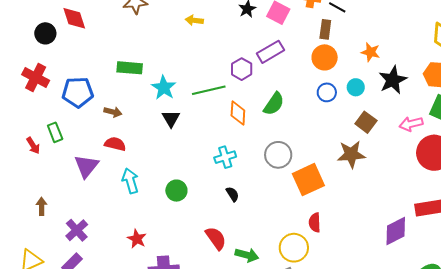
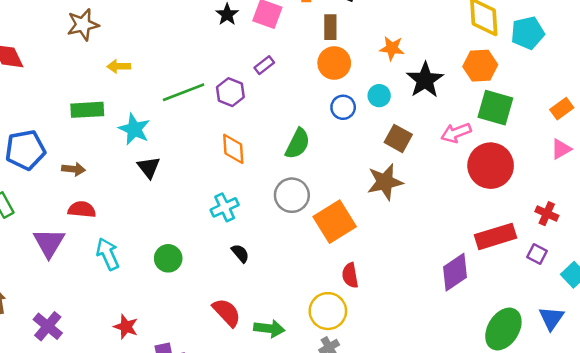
yellow arrow: (194, 20) -> (119, 66), moved
purple rectangle: (270, 52) -> (264, 65), size x0.6
green line: (209, 90) -> (184, 92), moved
green semicircle: (274, 104) -> (298, 144), moved

